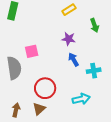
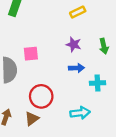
green arrow: (94, 25) -> (104, 46), moved
blue arrow: (74, 59) -> (77, 68), turned 112

